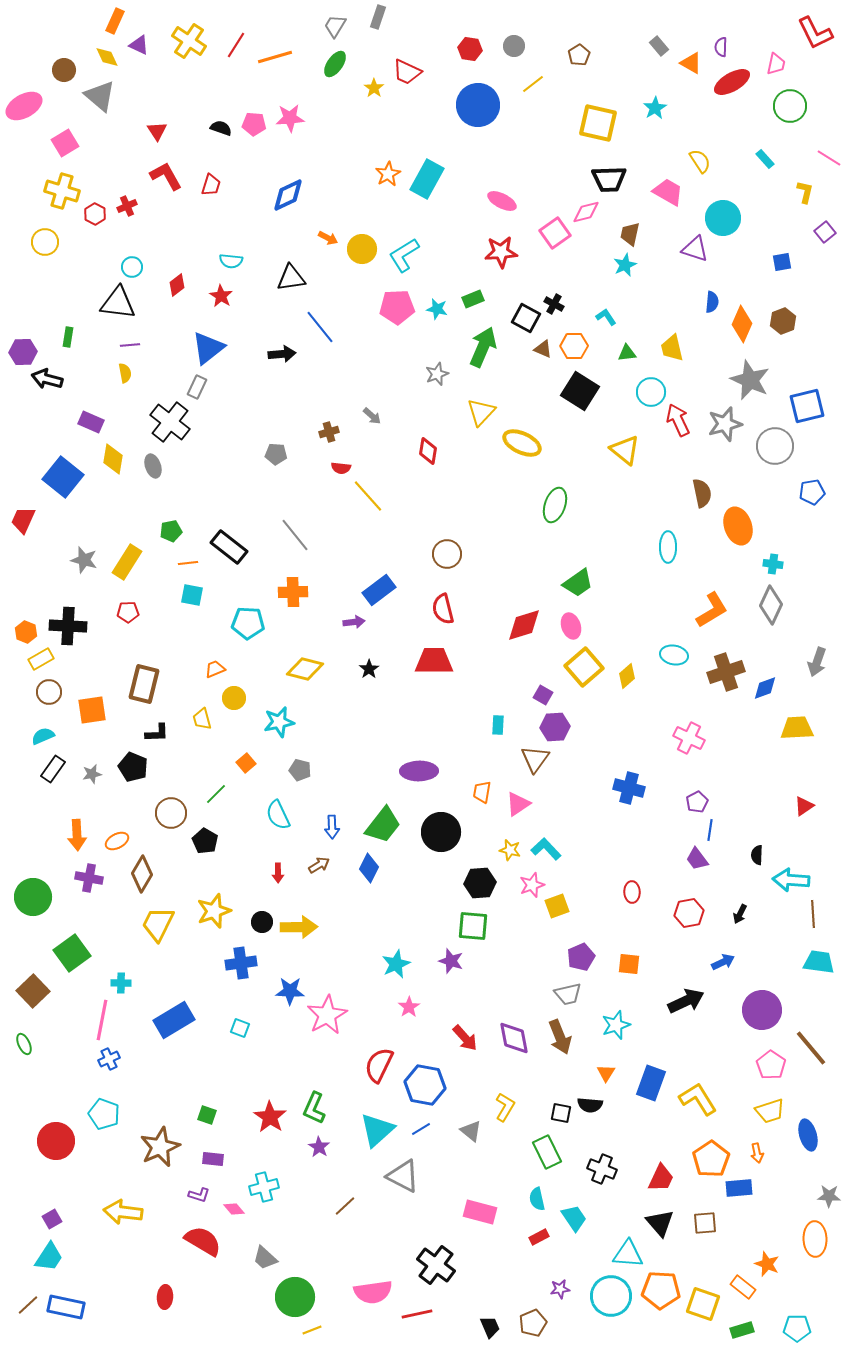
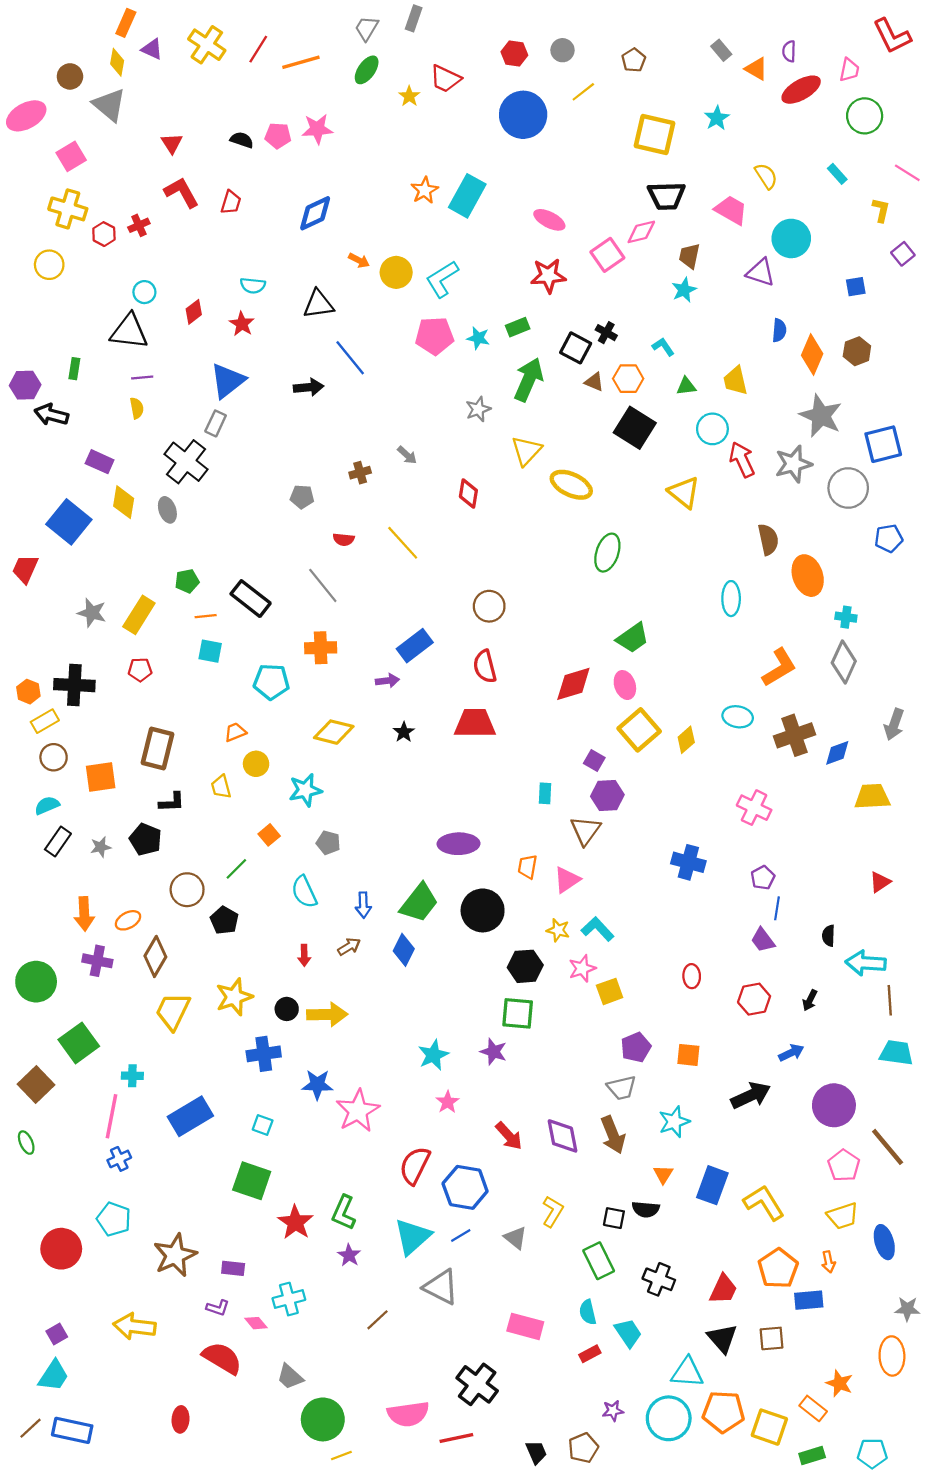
yellow diamond: (107, 57) -> (117, 62), turned 35
red semicircle: (341, 468) -> (344, 539), moved
green square: (207, 1115) -> (252, 1181), moved, size x1.8

